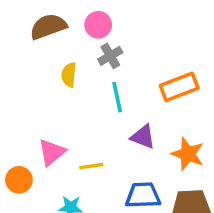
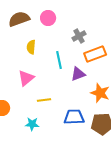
gray cross: (110, 56) -> (79, 36), moved
purple triangle: (143, 137) -> (78, 74), moved, turned -42
pink triangle: (52, 152) -> (26, 78), moved

